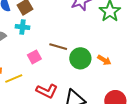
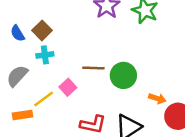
orange arrow: (104, 60) -> (157, 98), moved
yellow line: (14, 79) -> (44, 99), moved

